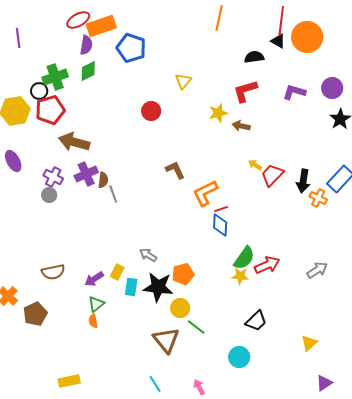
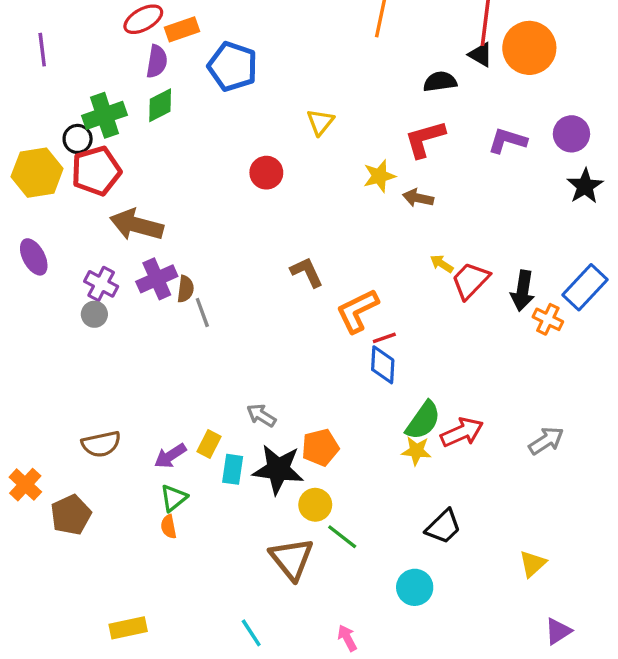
orange rectangle: (101, 26) -> (182, 29), size x0.7
cyan line: (155, 384) -> (251, 633), moved

